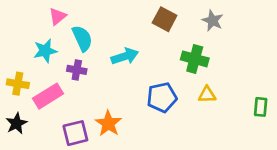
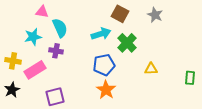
pink triangle: (58, 16) -> (42, 12), turned 48
cyan arrow: (125, 56) -> (101, 34), moved
green cross: (195, 59) -> (127, 43), moved, turned 30
blue pentagon: (162, 97) -> (104, 65), moved
orange star: (108, 123) -> (106, 90), moved

